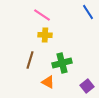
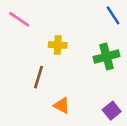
pink line: (42, 15) -> (19, 19), moved
green cross: (62, 63) -> (107, 57), moved

